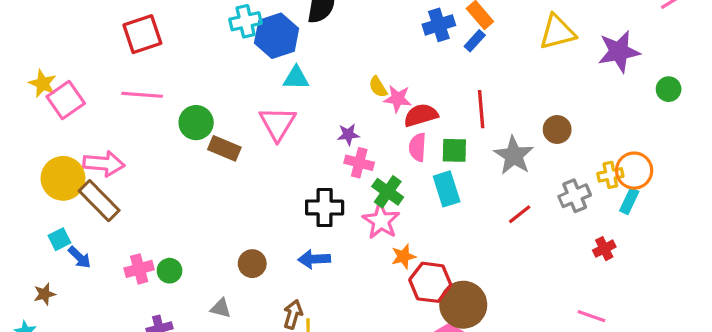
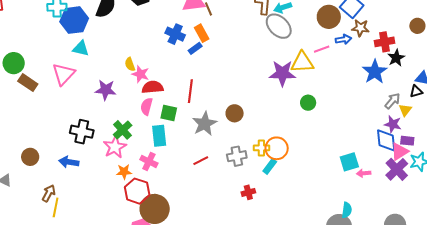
blue cross: (439, 25) -> (175, 34), turned 30
yellow triangle: (557, 32) -> (302, 62), moved
purple star: (348, 135) -> (106, 90), size x1.5
pink cross: (359, 163) -> (149, 161), moved

